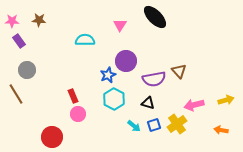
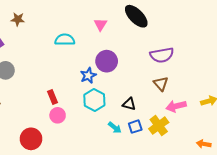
brown triangle: (179, 71) -> (161, 84), moved
purple semicircle: (154, 79) -> (162, 55), moved
orange arrow: (221, 130) -> (204, 144), moved

